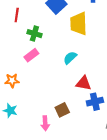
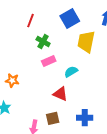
pink rectangle: (31, 55) -> (49, 61), moved
red triangle: (84, 83) -> (60, 94), moved

